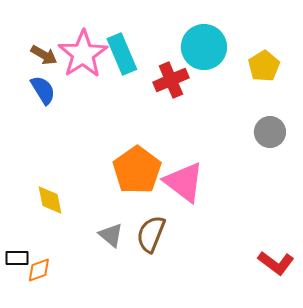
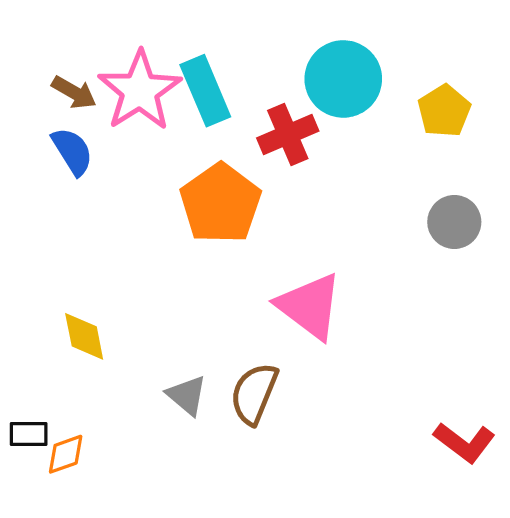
orange pentagon: (137, 170) -> (220, 203), moved

